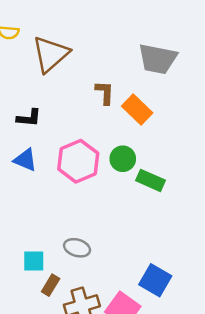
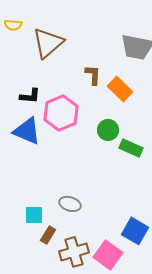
blue triangle: (25, 160) -> (27, 131), size x1.4
pink hexagon: (78, 161) -> (61, 113), moved

